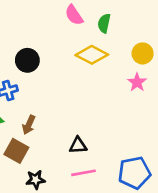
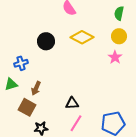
green semicircle: (104, 23) -> (119, 13), moved
black circle: (27, 60) -> (46, 41), moved
pink line: (84, 173) -> (76, 123), turned -48

